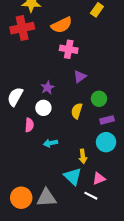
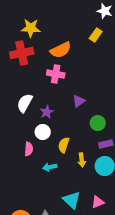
pink cross: (69, 49) -> (56, 74), moved
white semicircle: (15, 97) -> (25, 103), moved
yellow semicircle: (77, 111) -> (64, 145), moved
yellow arrow: (83, 156) -> (82, 160), moved

